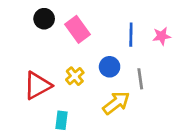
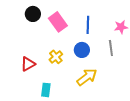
blue line: (131, 35) -> (88, 25), moved
gray line: (140, 79) -> (111, 48), moved
red triangle: (37, 85) -> (28, 64), size x0.7

